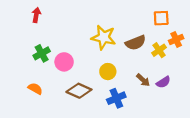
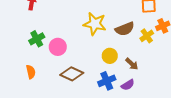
yellow circle: (108, 72) -> (110, 56), moved
purple semicircle: (163, 82) -> (128, 85), moved
orange semicircle: (35, 89) -> (31, 72), turned 48

